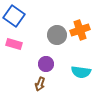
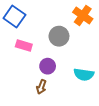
orange cross: (80, 30) -> (83, 15), moved, turned -36
pink rectangle: (14, 44) -> (24, 45), moved

